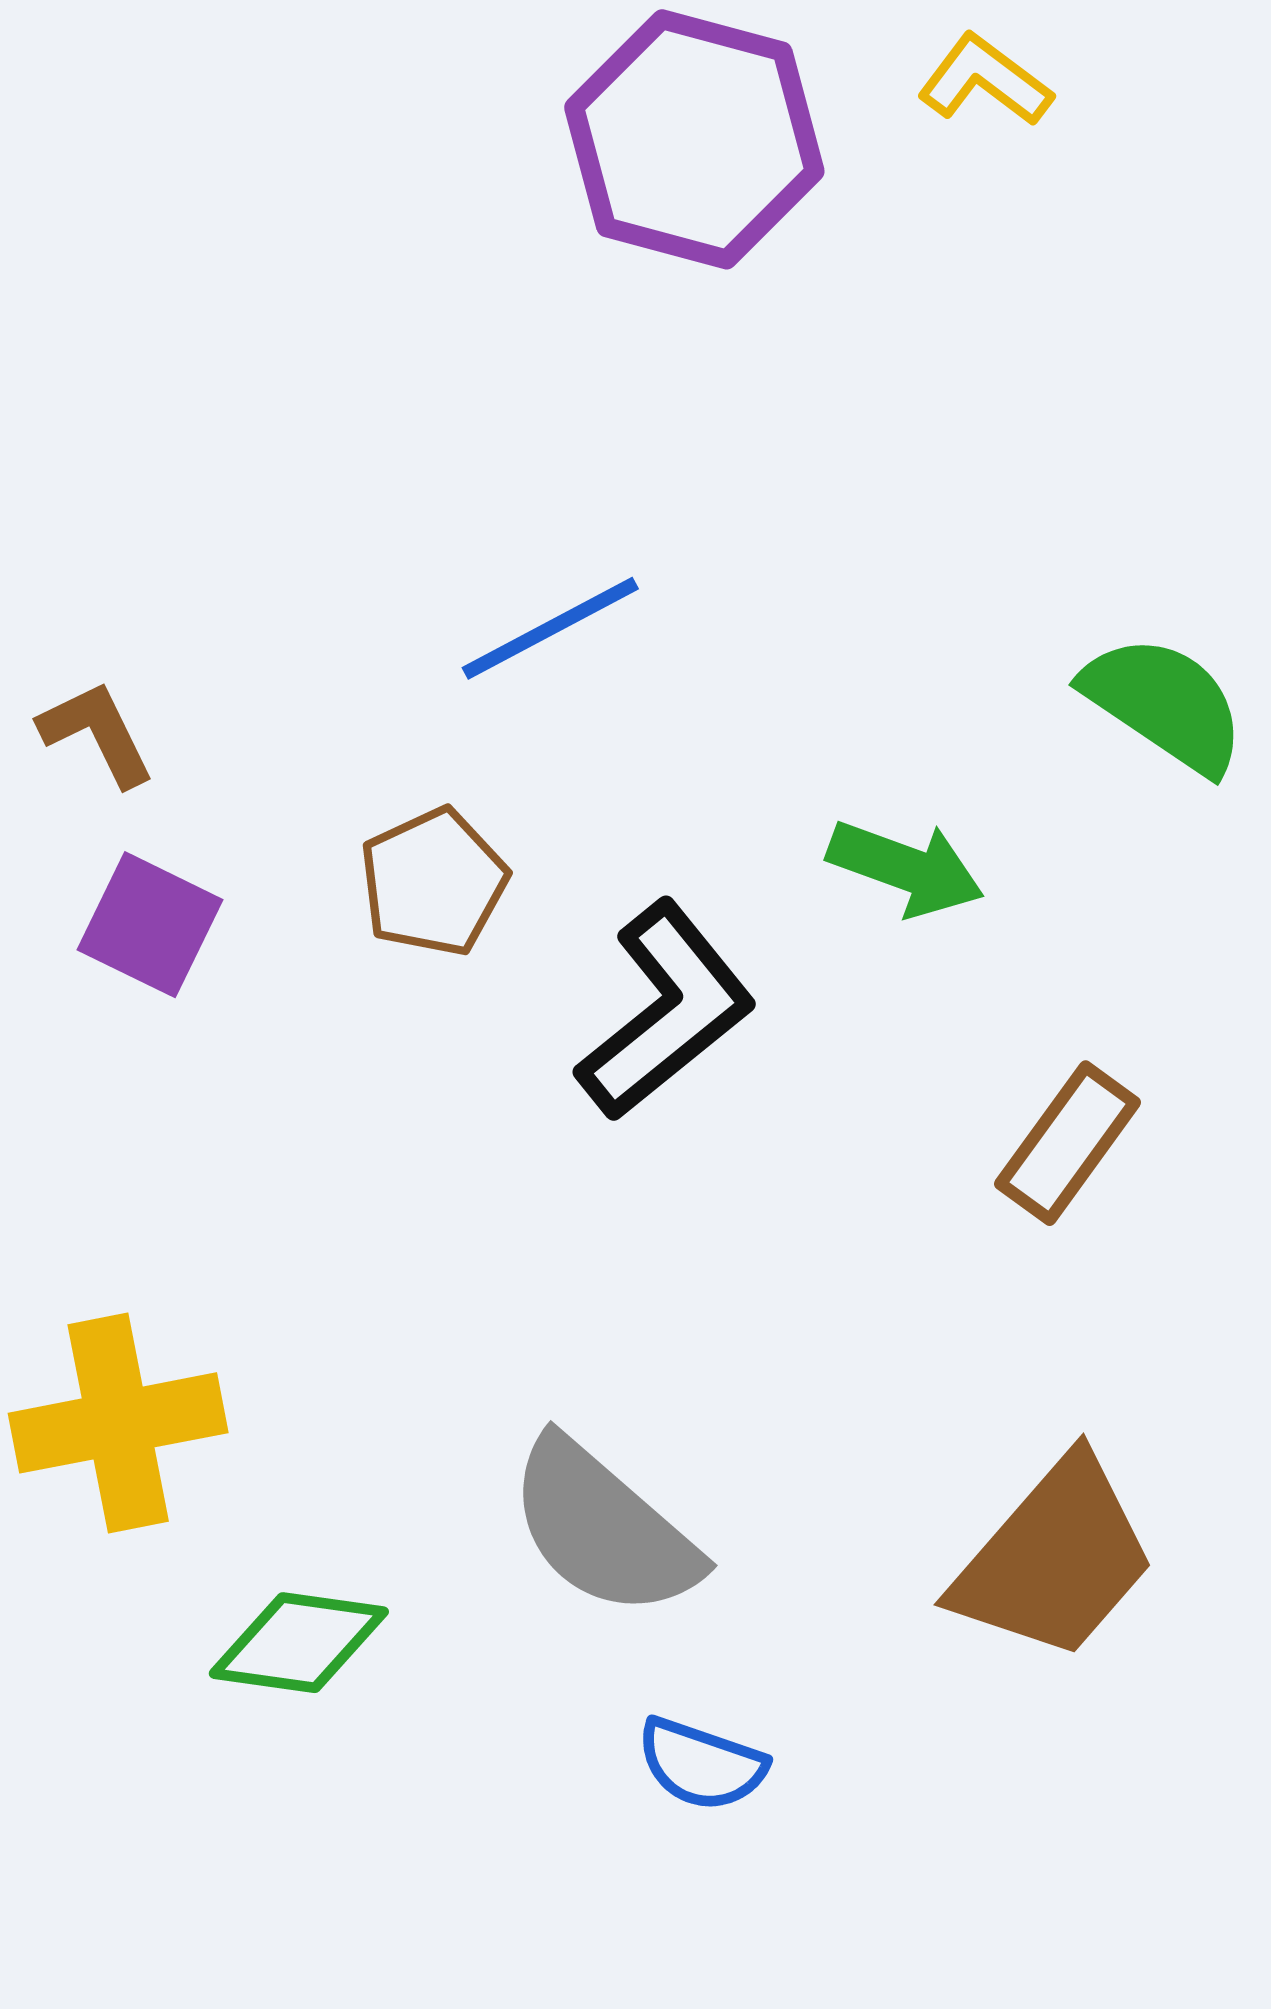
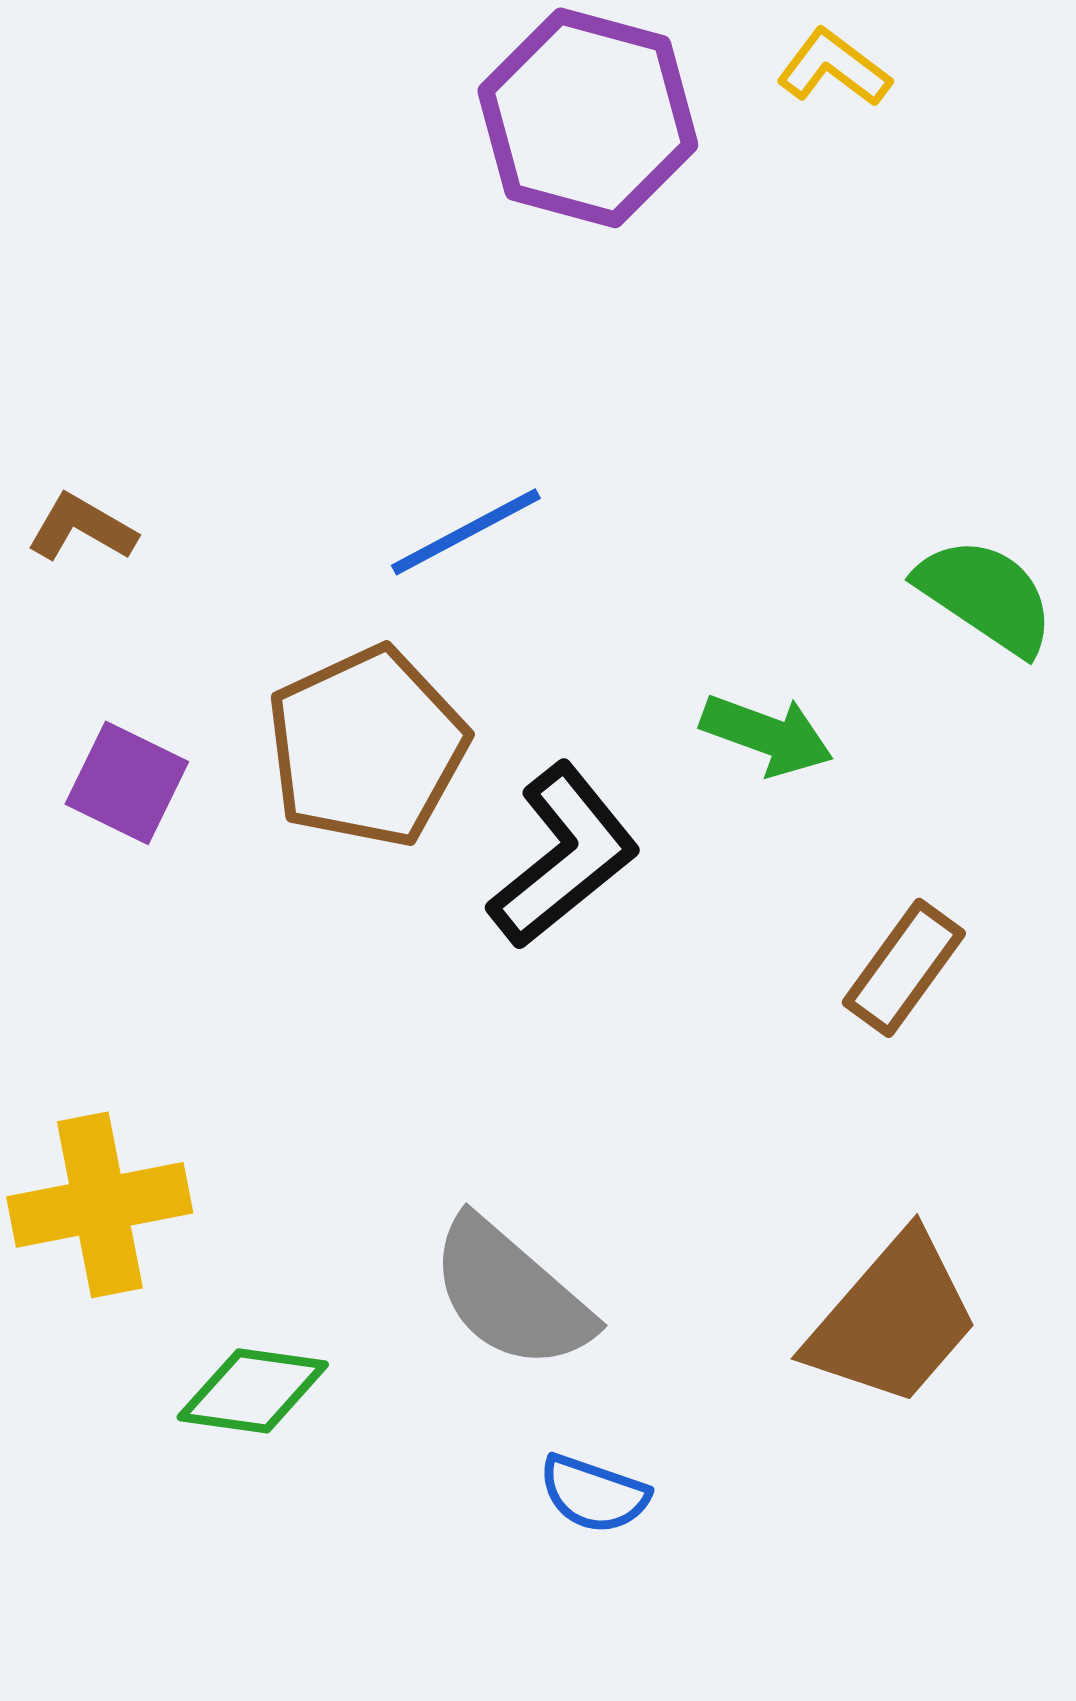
brown L-shape: (97, 733) -> (82, 528), moved, turned -34
brown pentagon: (433, 882) -> (367, 747), size x1.6

